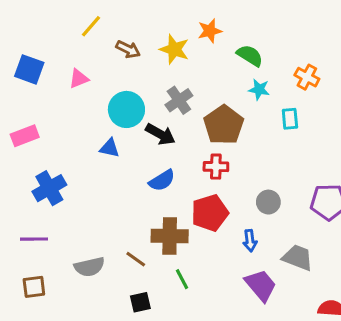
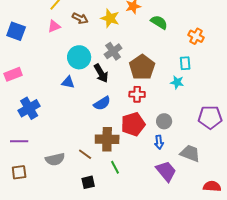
pink triangle: (79, 79) -> (54, 26), moved
cyan star: (259, 89) -> (177, 82), moved
black arrow: (160, 134) -> (101, 73), turned 30
gray circle: (268, 202) -> (164, 121), moved

